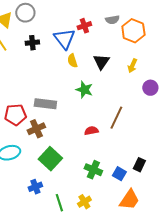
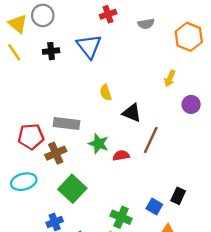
red cross: (84, 26) -> (108, 14), moved
orange hexagon: (133, 31) -> (189, 37), moved
yellow semicircle: (72, 61) -> (106, 93), moved
black triangle: (101, 62) -> (132, 113), moved, turned -42
green star: (84, 90) -> (99, 144), moved
green cross: (93, 170) -> (121, 217), moved

